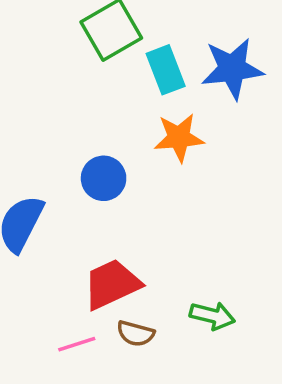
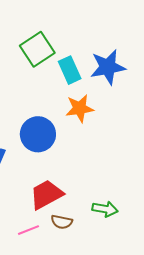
blue circle: (104, 178) -> (38, 134), size x1.4

